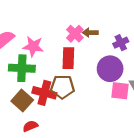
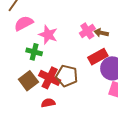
red rectangle: (68, 58) -> (98, 57), moved, turned 48
green cross: (22, 68) -> (34, 52), size x0.7
red semicircle: (30, 126) -> (48, 103), moved

